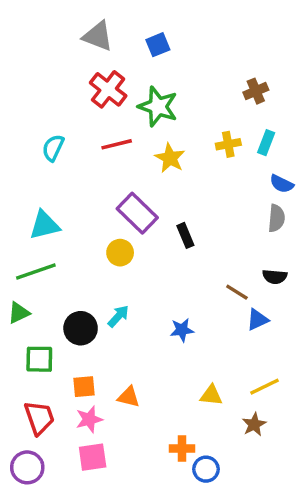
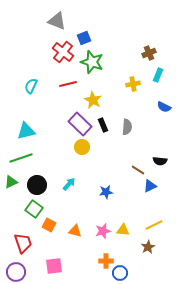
blue square: (158, 45) -> (84, 38), moved
cyan rectangle: (266, 143) -> (158, 75), moved
yellow star: (170, 158) -> (93, 100), moved
gray semicircle: (276, 218) -> (127, 127), moved
black rectangle: (185, 235) -> (103, 125), moved
yellow circle: (120, 253) -> (82, 147), moved
black circle: (81, 328) -> (37, 185), moved
green square: (39, 359) -> (34, 209), moved, turned 36
orange square: (84, 387) -> (49, 225), turned 32
pink star: (89, 419) -> (103, 231), moved

